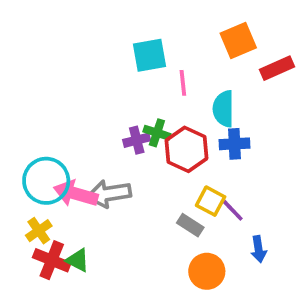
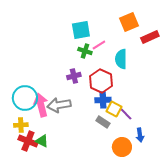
pink line: (183, 83) -> (99, 45), turned 64
green cross: (157, 133) -> (85, 51), moved
blue cross: (235, 144) -> (103, 100), moved
pink arrow: (76, 194) -> (41, 105), turned 60
yellow cross: (39, 231) -> (21, 125), turned 32
orange circle: (207, 271) -> (122, 147), moved

